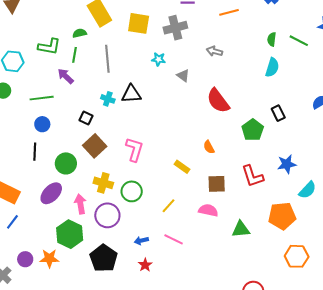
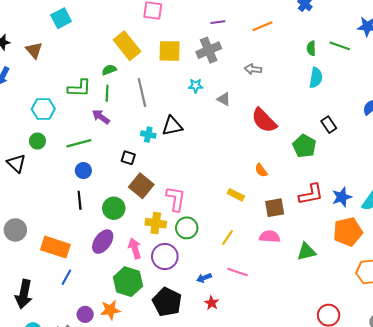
pink L-shape: (134, 150) -> (176, 199), moved
blue star: (287, 164) -> (342, 197), moved
red L-shape: (252, 176) -> (311, 194), turned -75

